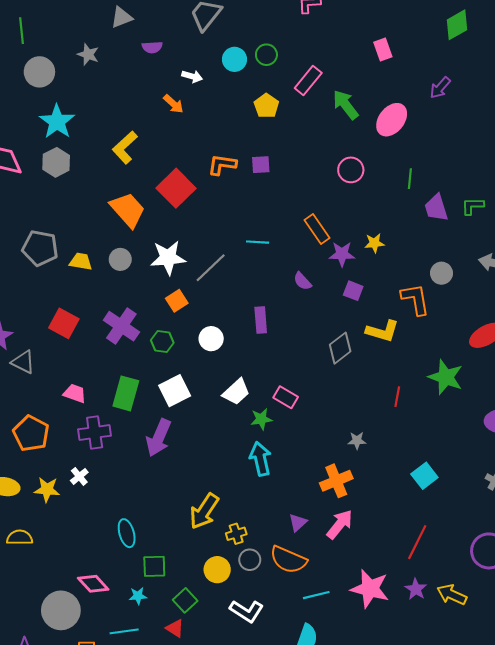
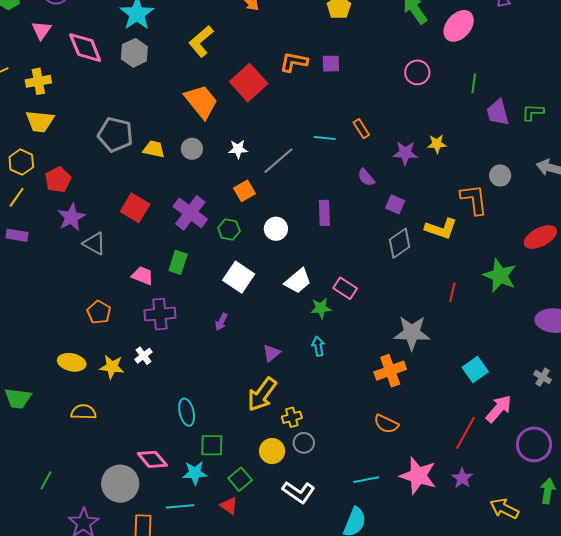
orange rectangle: (317, 229) -> (361, 129), moved, size x0.7
white star: (168, 258) -> (238, 149), size x0.6
purple square: (353, 291) -> (395, 204), moved
white square: (175, 391) -> (239, 277), turned -32
green rectangle: (126, 393) -> (178, 262), moved, size x0.7
orange pentagon: (31, 433) -> (99, 312), size x0.7
purple arrow: (159, 438) -> (221, 322), size x0.5
gray star: (357, 441) -> (412, 333), size x2.0
cyan arrow: (260, 459) -> (318, 346), size x0.6
purple triangle: (298, 522) -> (271, 353), moved
pink arrow: (340, 524) -> (499, 409), moved
orange semicircle: (288, 560) -> (386, 424), moved, size x0.7
yellow arrow: (452, 595) -> (504, 509), moved
cyan star: (138, 596) -> (195, 473), size x1.4

